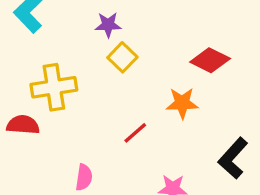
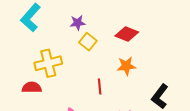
red diamond: (210, 60) -> (127, 34), moved
red line: (135, 133) -> (100, 86), turned -49

